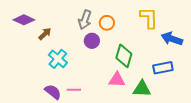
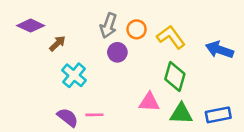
yellow L-shape: (149, 18) -> (171, 37), moved, turned -35
green diamond: (124, 56) -> (175, 77), moved
blue rectangle: (163, 68) -> (218, 115), moved

